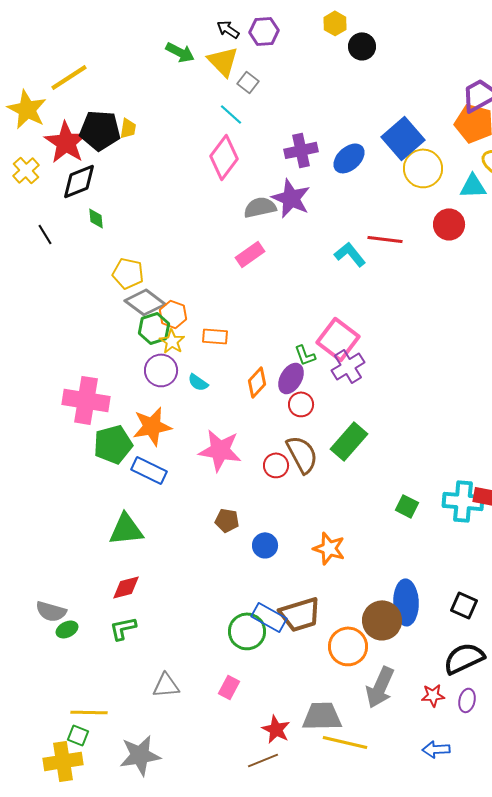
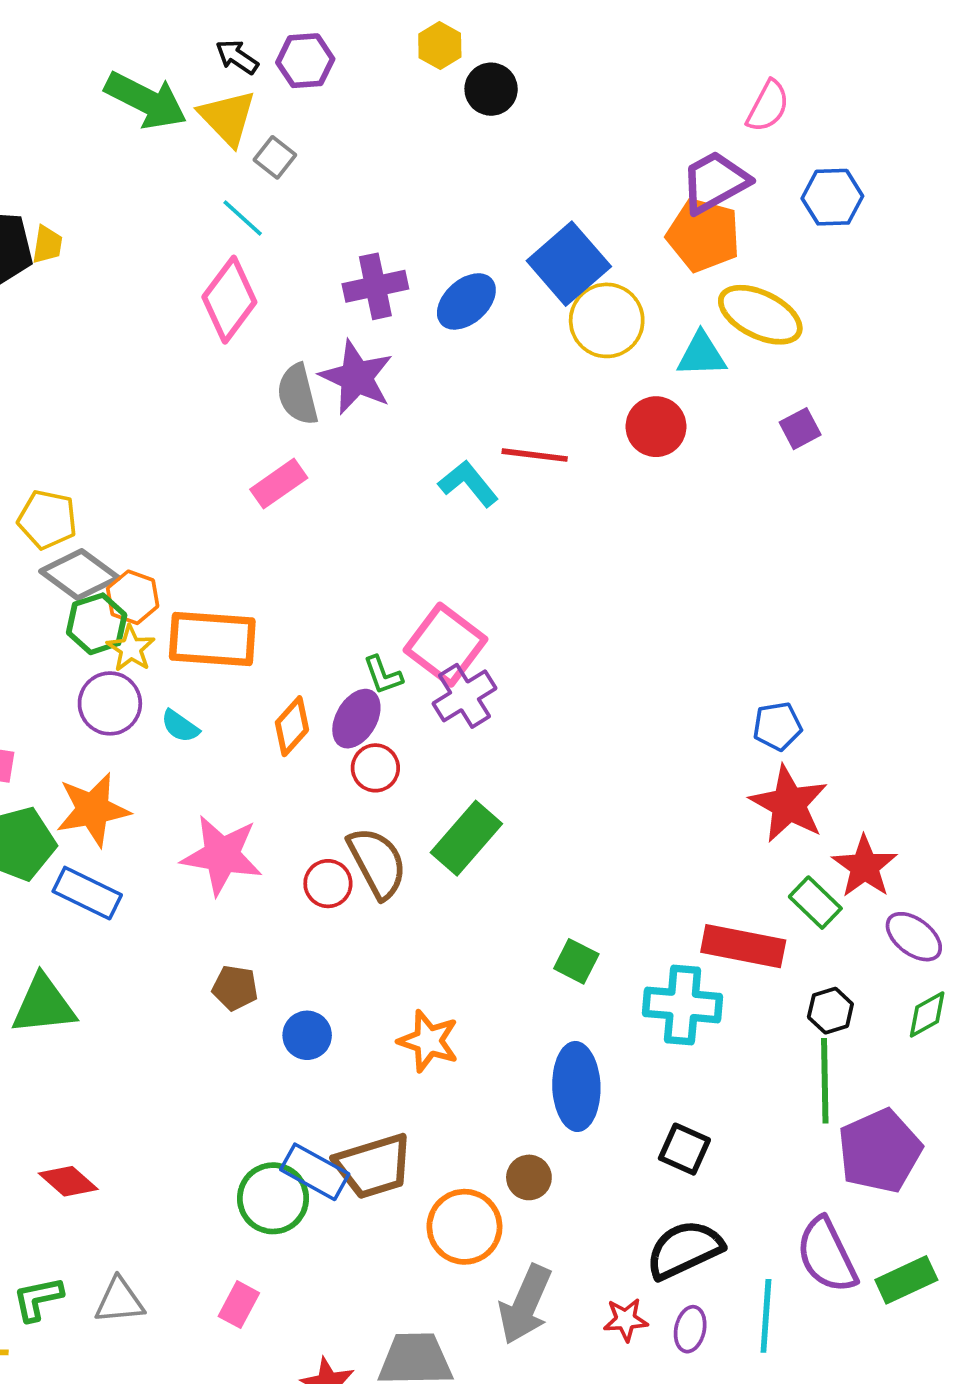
green arrow: (180, 52) -> (146, 100), size x1.5
gray semicircle: (260, 207) -> (298, 394), turned -92
orange rectangle: (215, 336) -> (212, 639), size x1.8
cyan cross: (463, 501) -> (683, 1005), moved
red diamond: (126, 587) -> (68, 1181), moved, turned 56
blue ellipse: (406, 602) -> (576, 1086), moved
brown circle: (382, 620) -> (529, 1177), size x0.6
green L-shape: (123, 628) -> (38, 1299), moved

